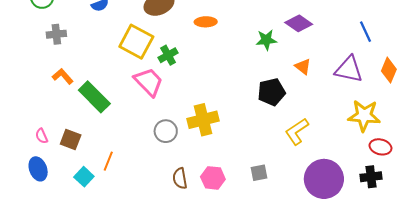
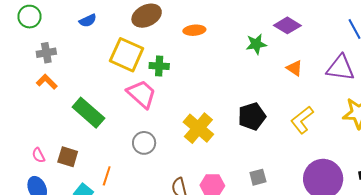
green cross: (168, 55) -> (159, 66), turned 36
orange L-shape: (63, 76) -> (47, 82), moved
black pentagon: (271, 92) -> (252, 116), moved
yellow cross: (203, 120) -> (198, 128), turned -32
gray circle: (166, 131) -> (144, 143), moved
yellow L-shape: (297, 131) -> (302, 120), moved

